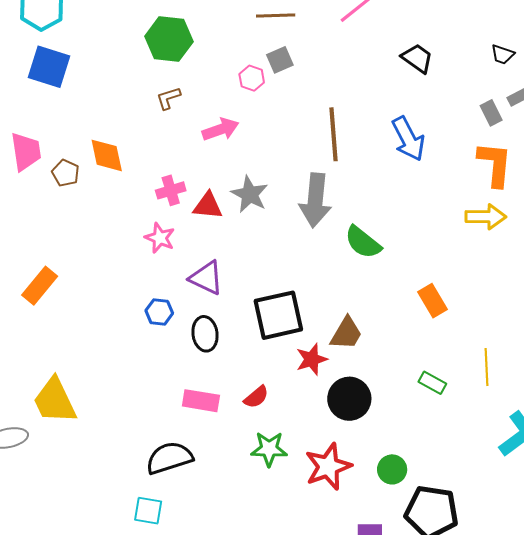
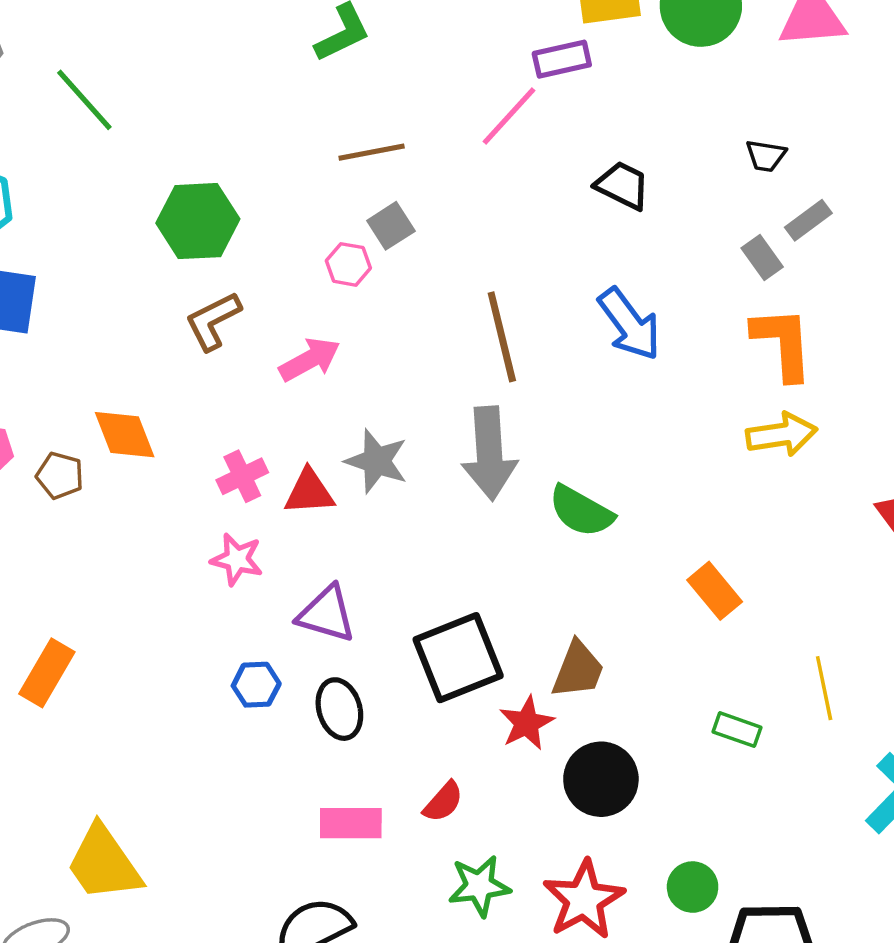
brown L-shape: (168, 98) -> (213, 321), size x1.4

